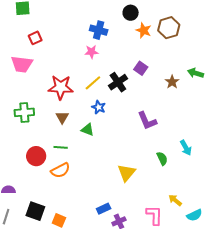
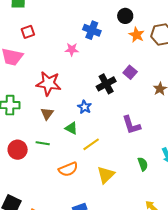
pink star: (91, 52) -> (72, 49), moved
yellow line: (93, 83) -> (91, 144), moved
orange semicircle: (60, 170) -> (68, 169), moved

